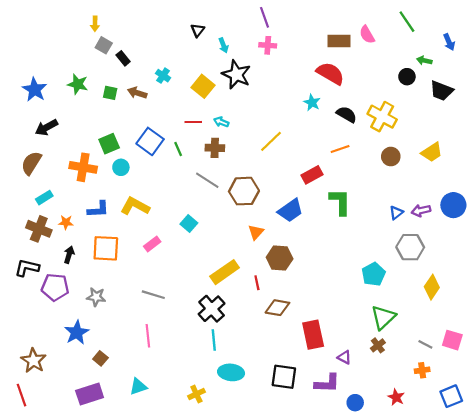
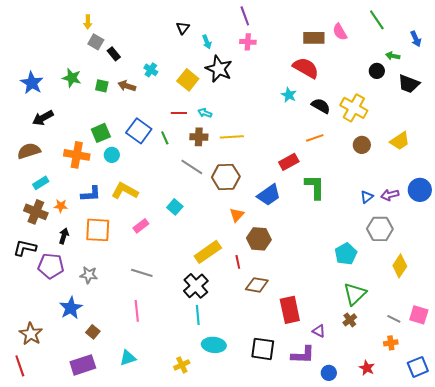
yellow line: (271, 141) -> (232, 137), moved, turned 40
brown semicircle: (31, 163) -> (29, 151), turned 40

